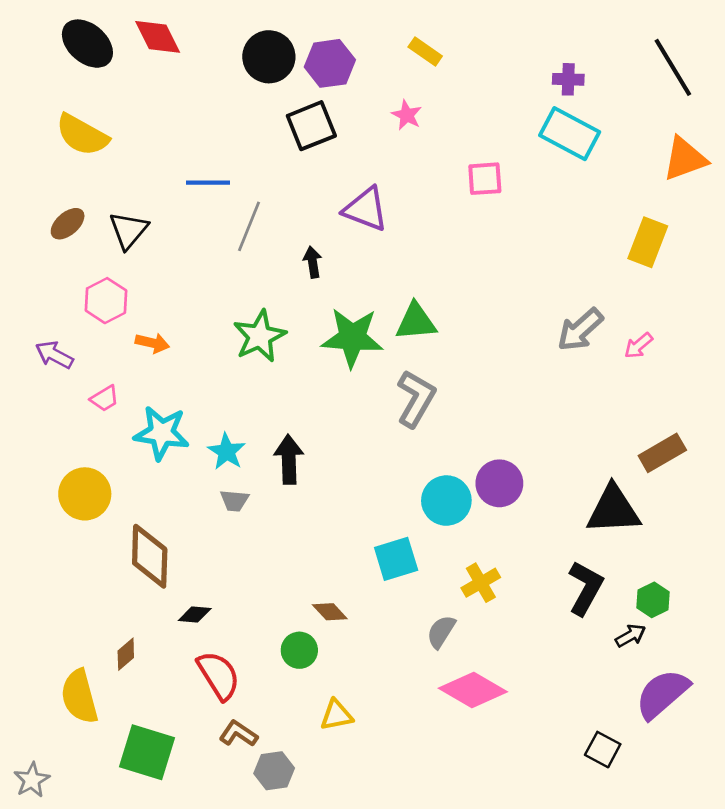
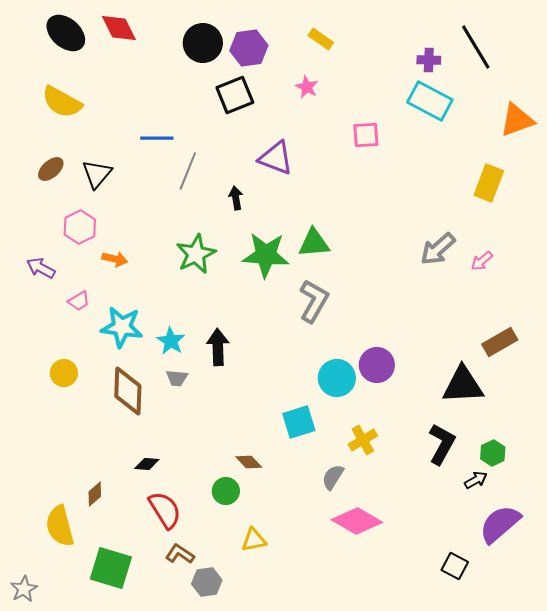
black line: (673, 67) -> (476, 47), moved
yellow circle: (85, 494) -> (64, 373), size x0.7
brown diamond: (150, 556) -> (128, 391), moved

